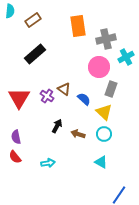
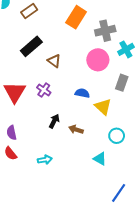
orange rectangle: (78, 26) -> (76, 17), turned 40
brown triangle: (64, 89) -> (54, 61), moved
gray rectangle: (111, 89) -> (122, 83), moved
blue semicircle: (84, 99) -> (82, 93), turned -32
cyan circle: (104, 134) -> (117, 136), moved

